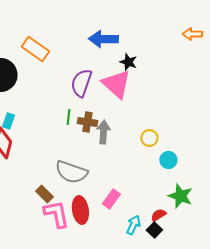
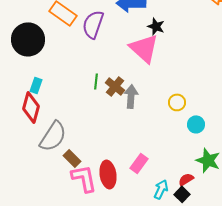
purple semicircle: (81, 83) -> (93, 24), moved
brown cross: (87, 122) -> (115, 86), turned 30
gray semicircle: (71, 172) -> (53, 136), moved, turned -76

